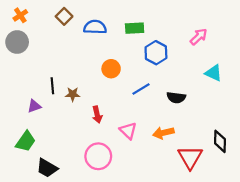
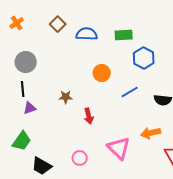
gray circle: (17, 42) -> (26, 62), moved
black line: (52, 86) -> (23, 89), moved
pink triangle: (128, 131) -> (119, 148), moved, size x1.4
pink circle: (98, 156) -> (80, 158), moved, size x0.6

